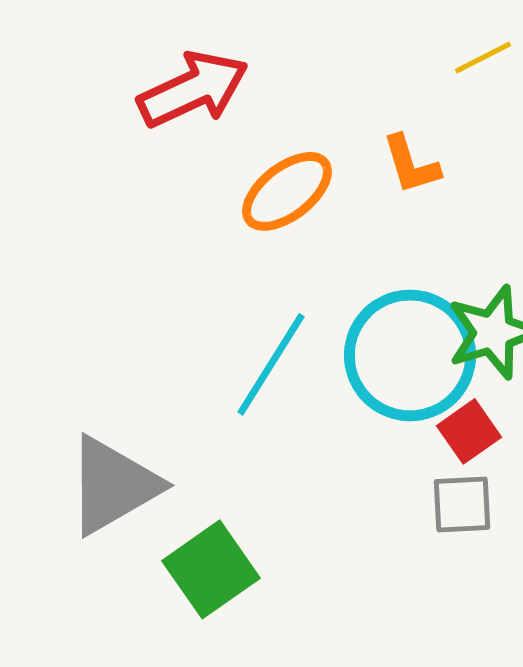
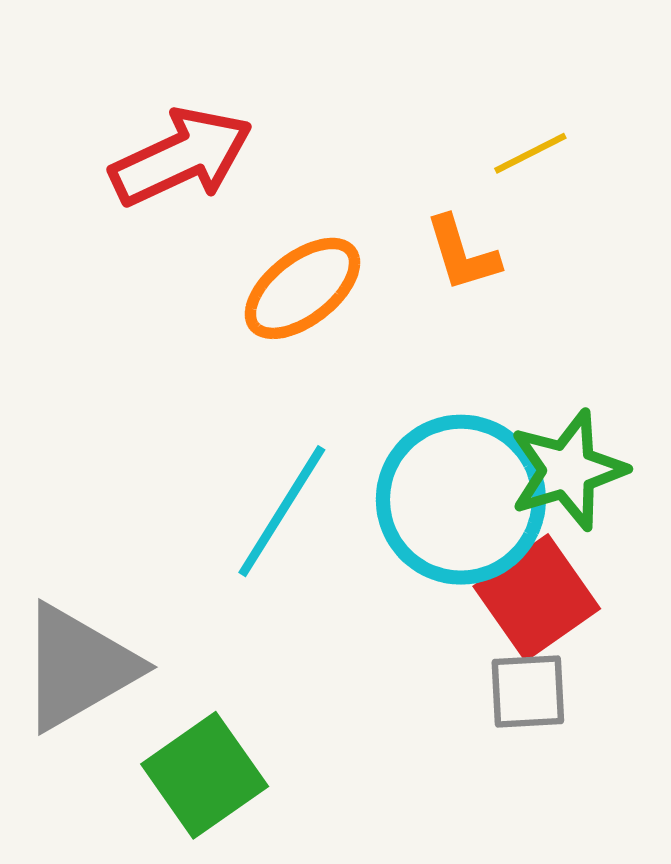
yellow line: (483, 57) -> (530, 153), moved
red square: (469, 431) -> (537, 597), size x1.5

